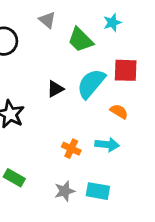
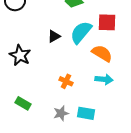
orange semicircle: (119, 111) -> (102, 53), size x1.5
cyan arrow: (107, 145) -> (104, 79), moved

